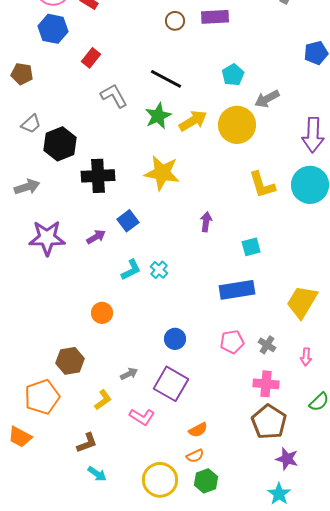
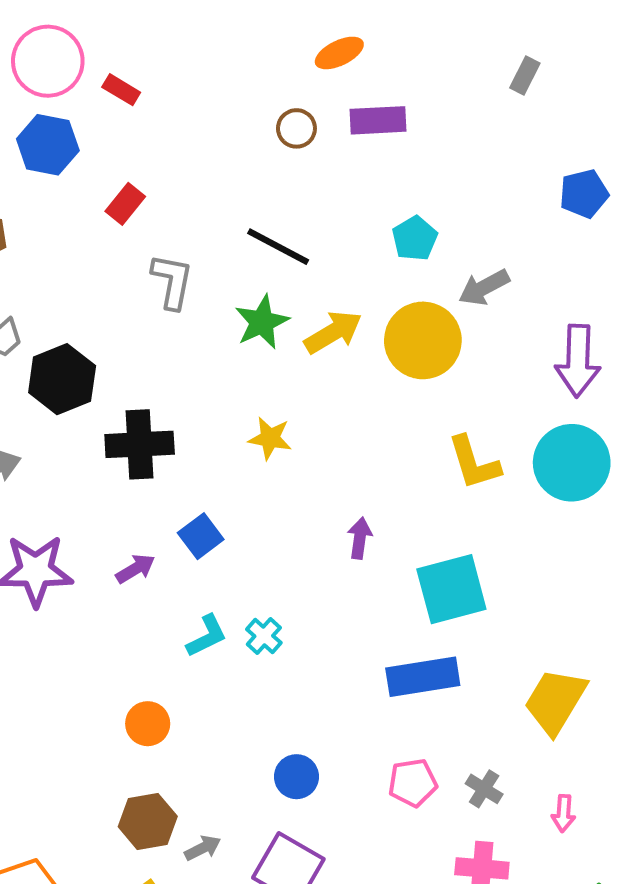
gray L-shape: (114, 96) -> (172, 281), turned 40
yellow star: (162, 173) -> (270, 438), size x0.6
cyan square: (251, 247) -> (451, 589), size x1.8
brown hexagon: (70, 361) -> (148, 822), moved

